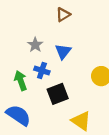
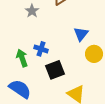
gray star: (35, 45) -> (32, 11), moved
blue triangle: (63, 51) -> (81, 34), moved

